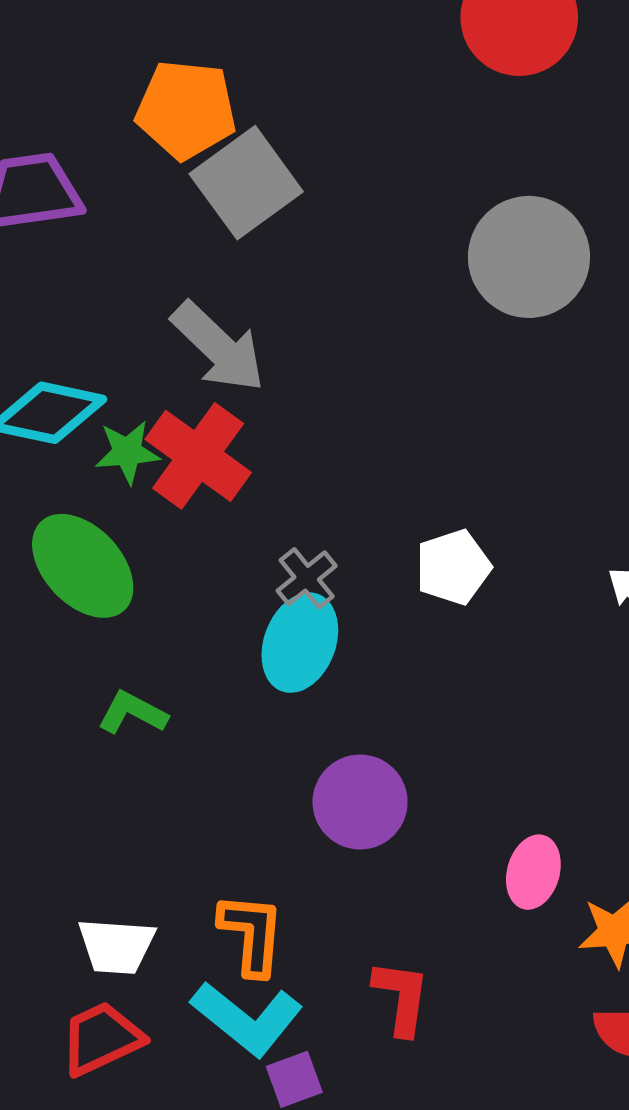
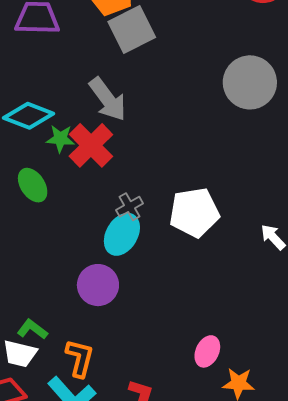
green ellipse: (83, 566) -> (33, 185), size x0.7
white pentagon: (453, 567) -> (194, 212), size x1.5
green L-shape: (132, 713) -> (32, 329), moved
purple circle: (360, 802) -> (98, 285), moved

